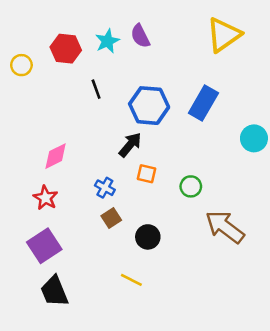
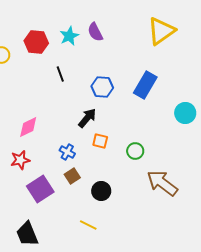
blue hexagon: (149, 106) -> (102, 87), size x0.7
red star: (45, 198) -> (20, 160), turned 30
purple square: (44, 246) -> (40, 189), moved

